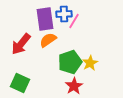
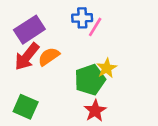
purple rectangle: (45, 19) -> (29, 30), moved, turned 65
orange semicircle: (48, 40) -> (49, 57), moved
yellow star: (90, 63) -> (107, 68), moved

